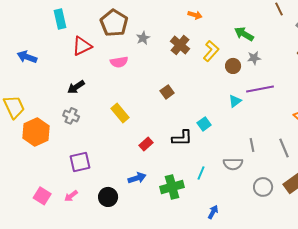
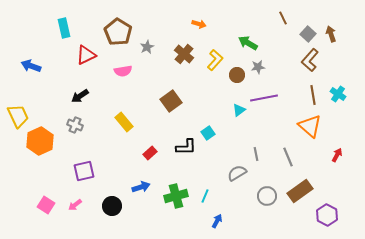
brown square: (167, 92) -> (171, 101), size x1.5
gray semicircle: (233, 164) -> (237, 173), turned 150
cyan line: (201, 173) -> (205, 196), moved

